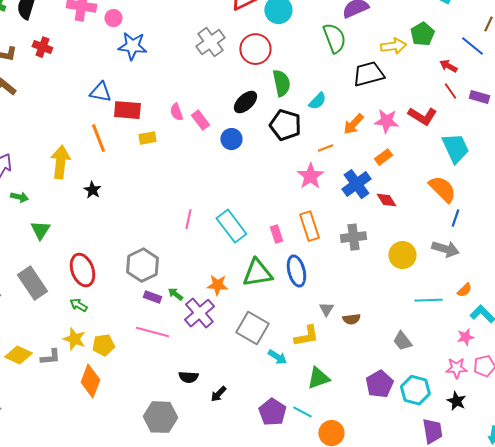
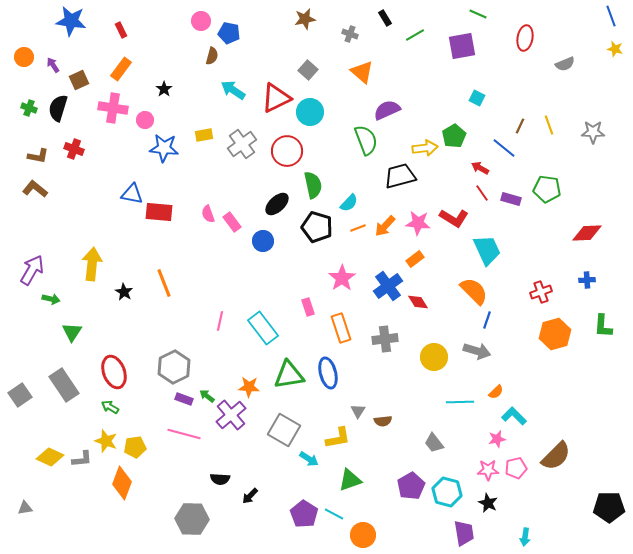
orange line: (98, 138) -> (164, 283), moved
yellow rectangle: (147, 138) -> (204, 135), moved
orange line: (325, 148) -> (358, 228), moved
pink rectangle: (276, 234) -> (308, 307), moved

